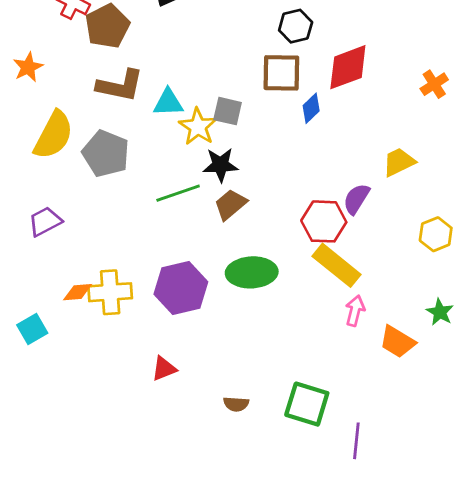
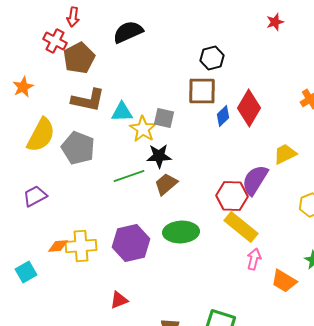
red diamond: (348, 67) -> (249, 108), moved, turned -39
purple semicircle: (356, 199) -> (255, 180), size x1.4

